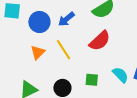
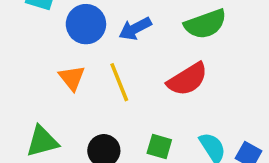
orange triangle: (38, 52) -> (72, 78), turned -35

